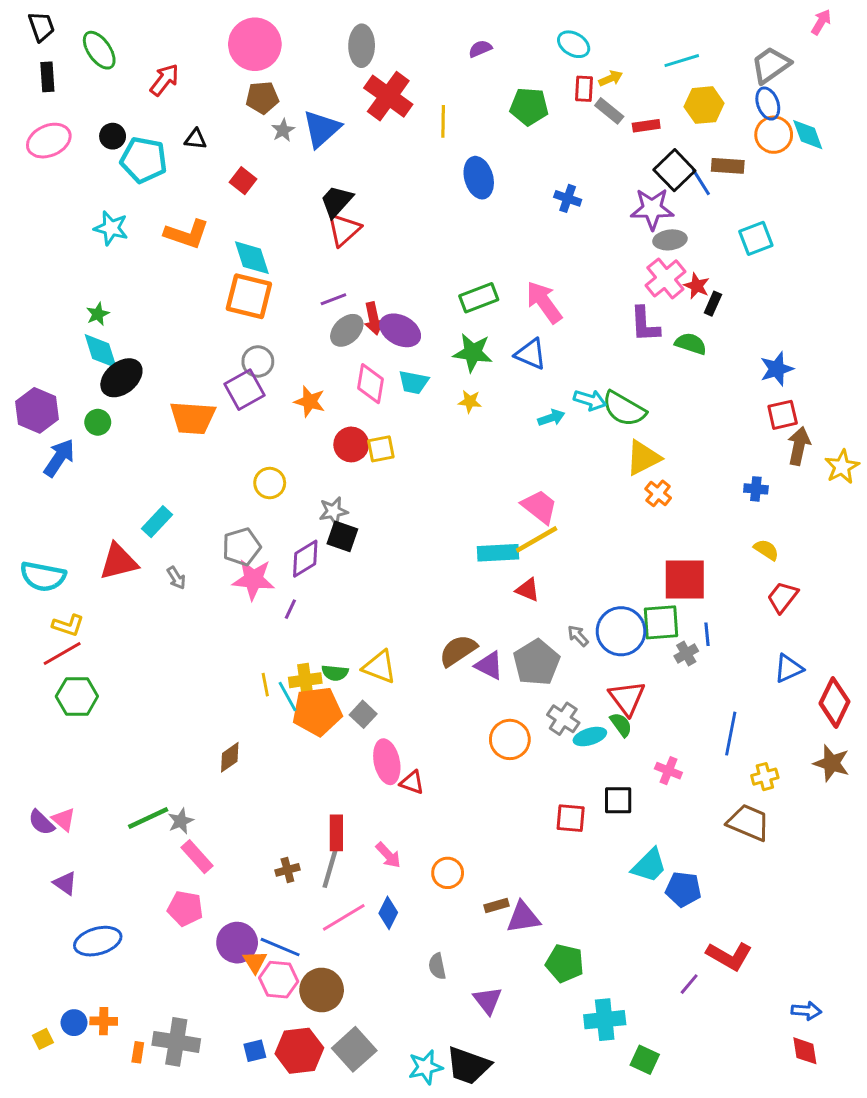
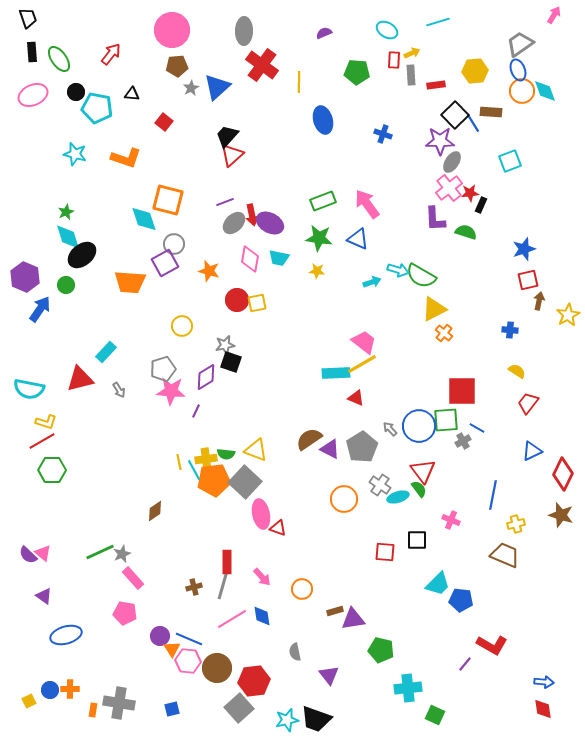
green ellipse: (99, 50) -> (59, 59), moved
cyan line: (682, 61) -> (438, 22), moved
gray rectangle: (609, 111) -> (411, 75), turned 48
gray ellipse: (670, 240) -> (452, 162), turned -50
cyan diamond: (252, 258) -> (144, 219), moved
red star: (697, 286) -> (470, 193), turned -30
brown arrow: (799, 446) -> (539, 301), size x0.7
blue line: (707, 634) -> (477, 428), turned -56
gray square: (363, 714) -> (245, 482), size x1.8
blue diamond: (388, 913) -> (262, 616), turned -35
purple circle: (237, 943) -> (160, 636), size x0.7
red hexagon: (299, 1051) -> (254, 681), moved

